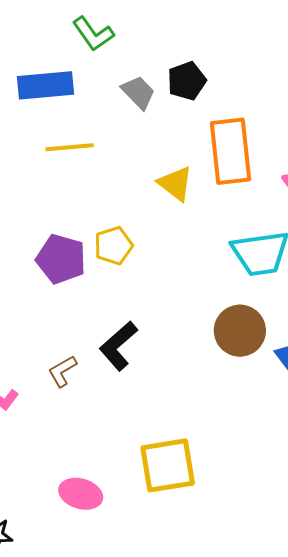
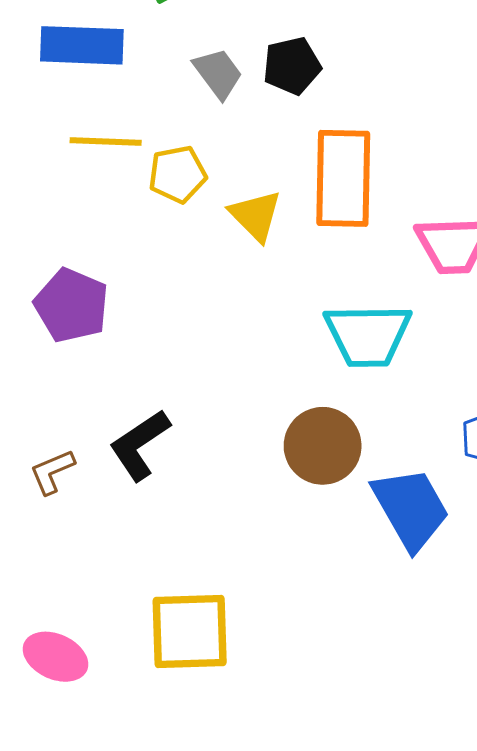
yellow pentagon: (113, 246) -> (177, 174), moved

